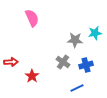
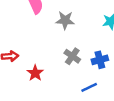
gray star: (75, 40) -> (65, 20), moved

